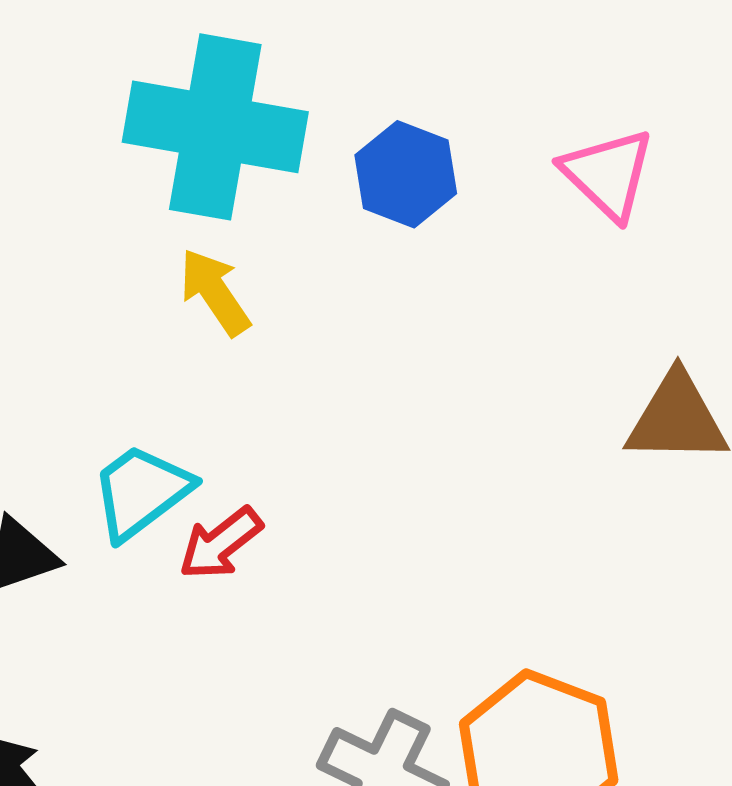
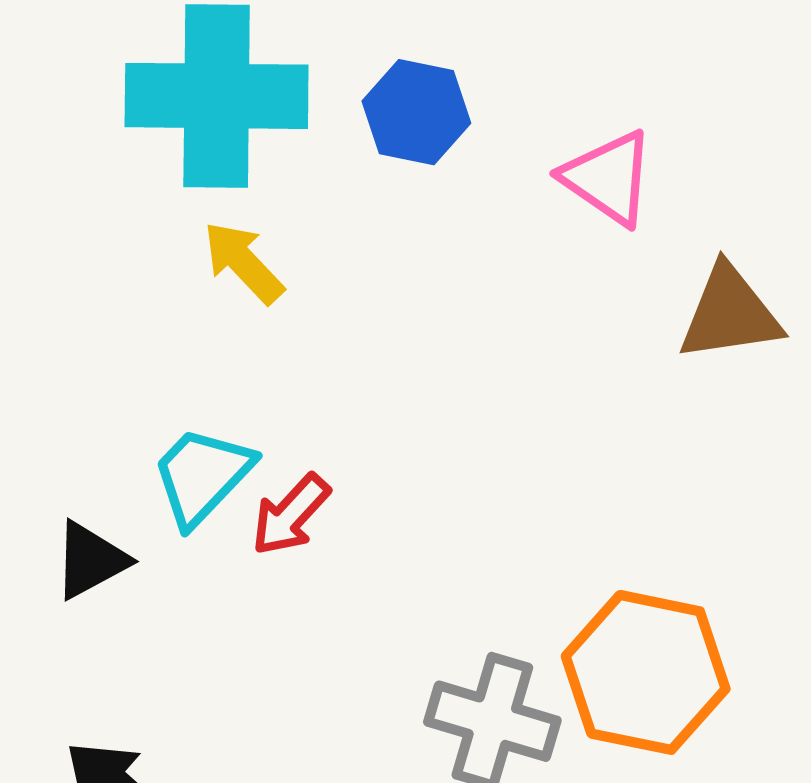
pink triangle: (608, 174) -> (608, 178), moved

